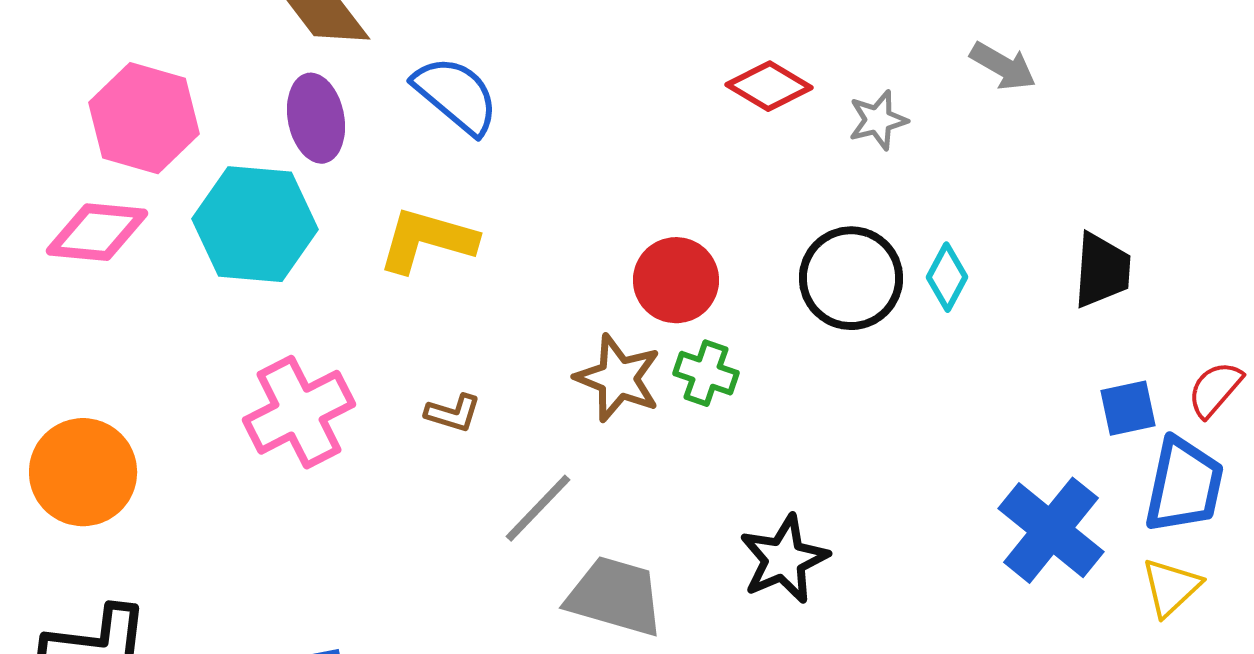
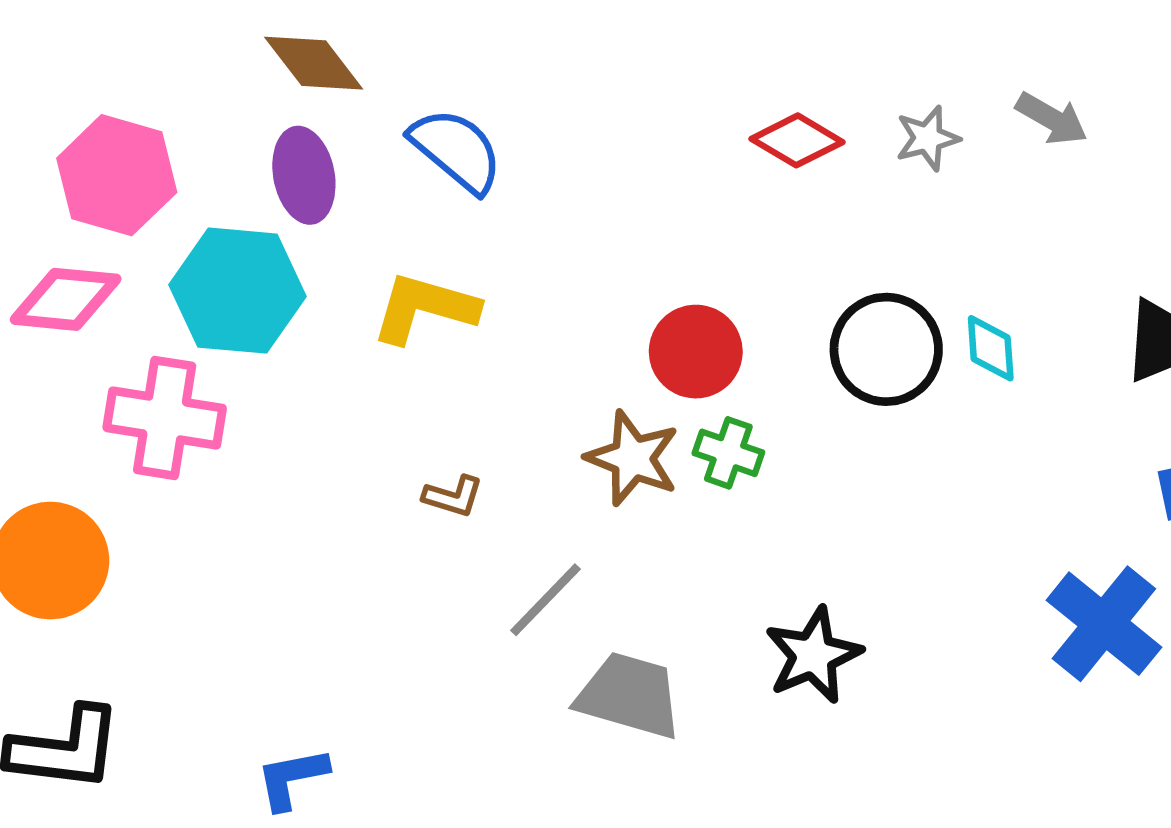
gray star: (878, 120) -> (928, 138), moved
cyan diamond: (947, 277) -> (991, 348), turned -32
pink cross: (299, 412) -> (165, 418), moved, turned 36

